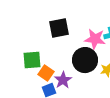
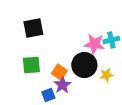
black square: (59, 28) -> (33, 28), moved
orange square: (46, 73) -> (59, 72), moved

